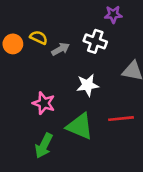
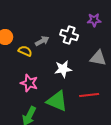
purple star: (113, 14) -> (94, 20), moved
yellow semicircle: (39, 38) -> (25, 51), moved

